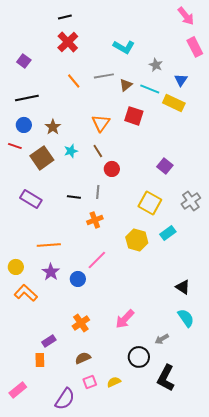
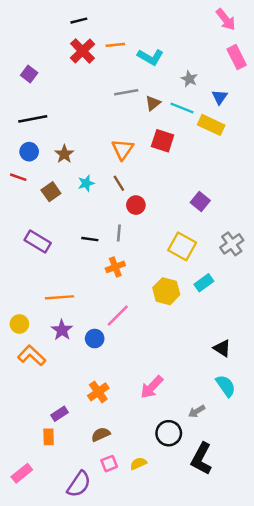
orange line: (74, 81) -> (115, 45), moved, turned -56
brown square: (42, 158) -> (51, 192), size x0.7

